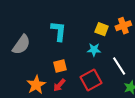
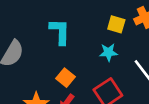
orange square: (60, 66) -> (65, 78), turned -32

